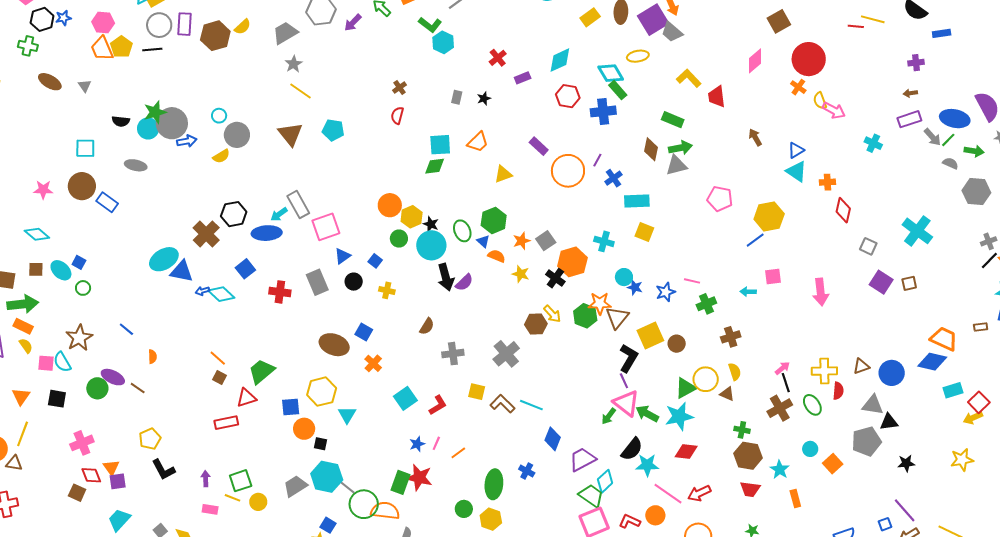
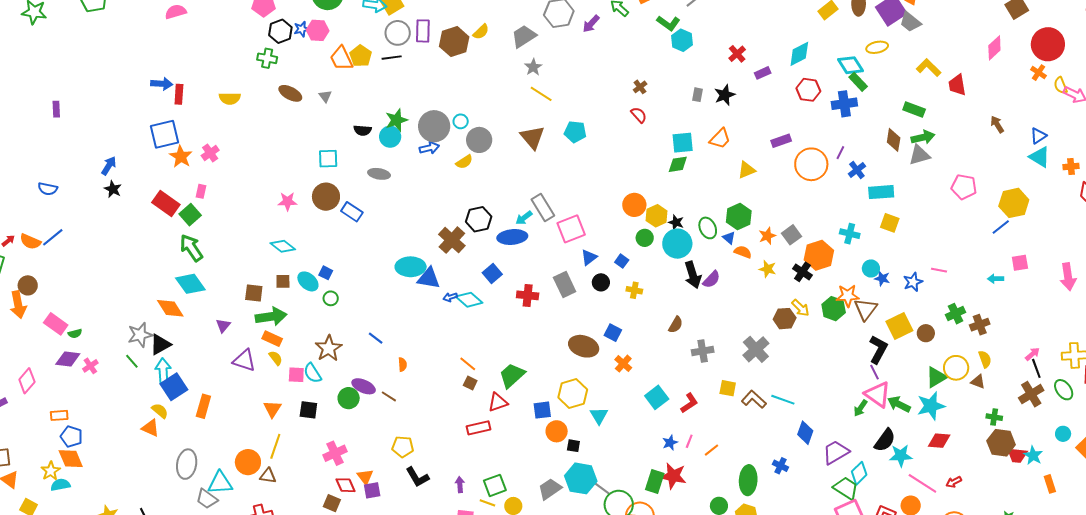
pink hexagon: (103, 23) -> (318, 30), moved
black star: (484, 98) -> (725, 95), size x1.5
red semicircle: (397, 115) -> (639, 115), turned 126
gray circle: (172, 123) -> (434, 126), moved
purple rectangle: (539, 146) -> (781, 141), turned -60
cyan ellipse: (164, 259) -> (411, 267), turned 32
green cross: (706, 304) -> (956, 314), moved
yellow pentagon: (150, 439) -> (403, 447), turned 30
red trapezoid: (750, 489) -> (1017, 455), moved
red arrow: (699, 493) -> (954, 482), size x0.7

